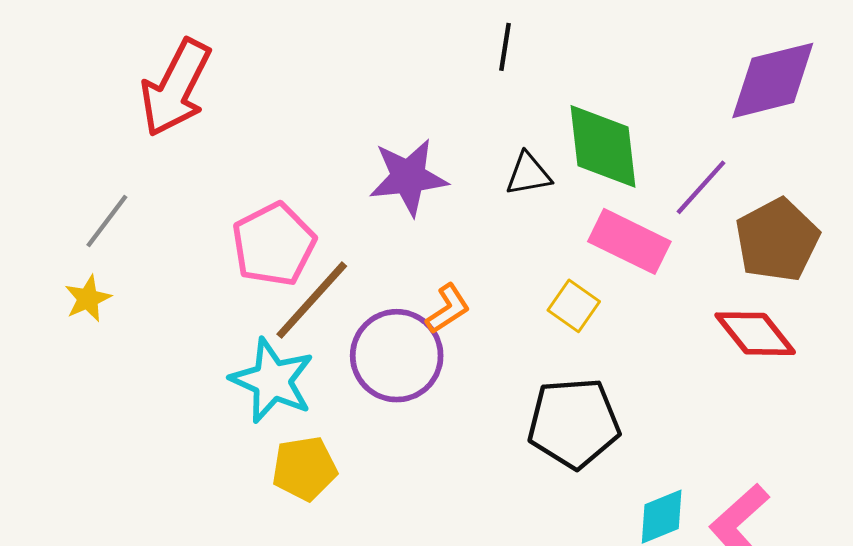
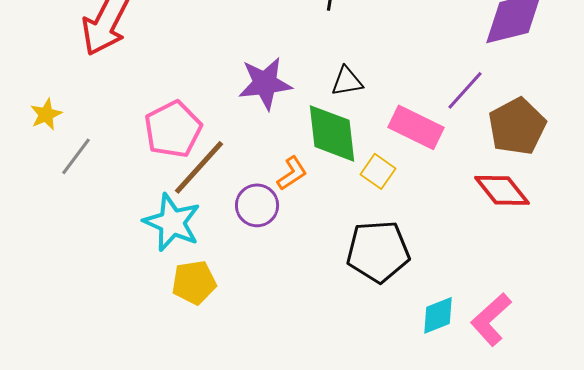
green diamond: (603, 146) -> (332, 133), moved
gray line: (107, 221) -> (76, 156), moved
yellow star: (88, 299) -> (46, 114), moved
purple circle: (397, 356) -> (257, 205), size x0.7

